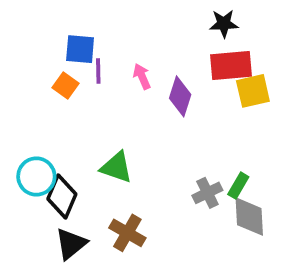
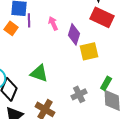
red rectangle: (231, 65) -> (102, 17), turned 30
yellow square: (253, 91) -> (89, 51), moved
gray cross: (207, 193) -> (79, 94), moved

